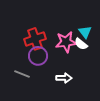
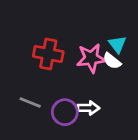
red cross: (35, 39) -> (48, 54), turned 30
purple circle: (38, 56) -> (65, 112), moved

